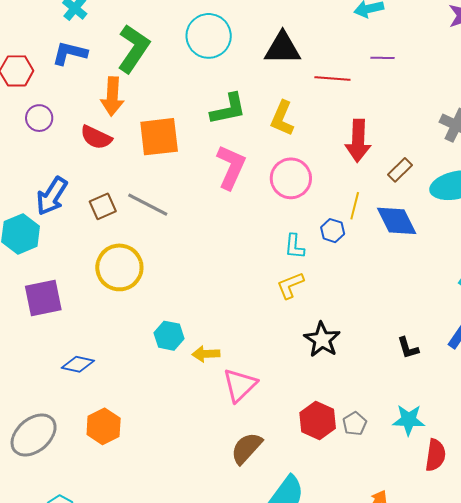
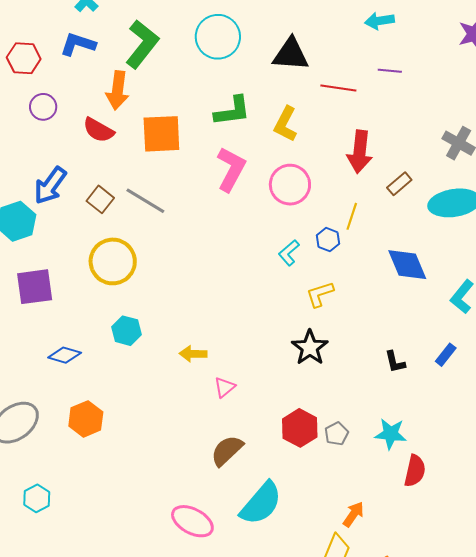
brown square: (103, 206) -> (100, 199), turned -32
blue diamond: (397, 221) -> (407, 265), moved
cyan L-shape: (295, 246) -> (289, 253), turned 40
yellow L-shape: (290, 285) -> (320, 294), moved
cyan hexagon: (169, 336) -> (127, 331), moved
pink triangle: (240, 385) -> (225, 387), size x0.6

